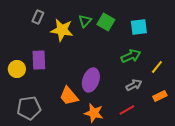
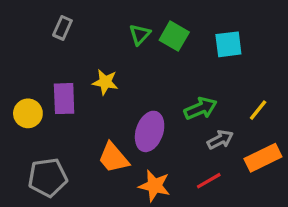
yellow star: (62, 30) -> (105, 82), moved, size x0.7
green arrow: (131, 56) -> (201, 108), moved
orange rectangle: (160, 96) -> (263, 158), size x1.5

